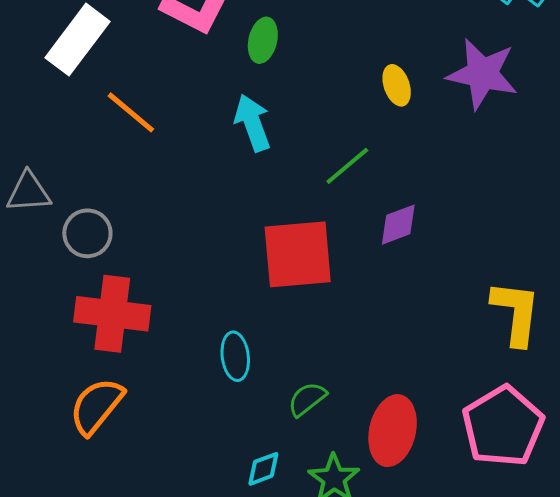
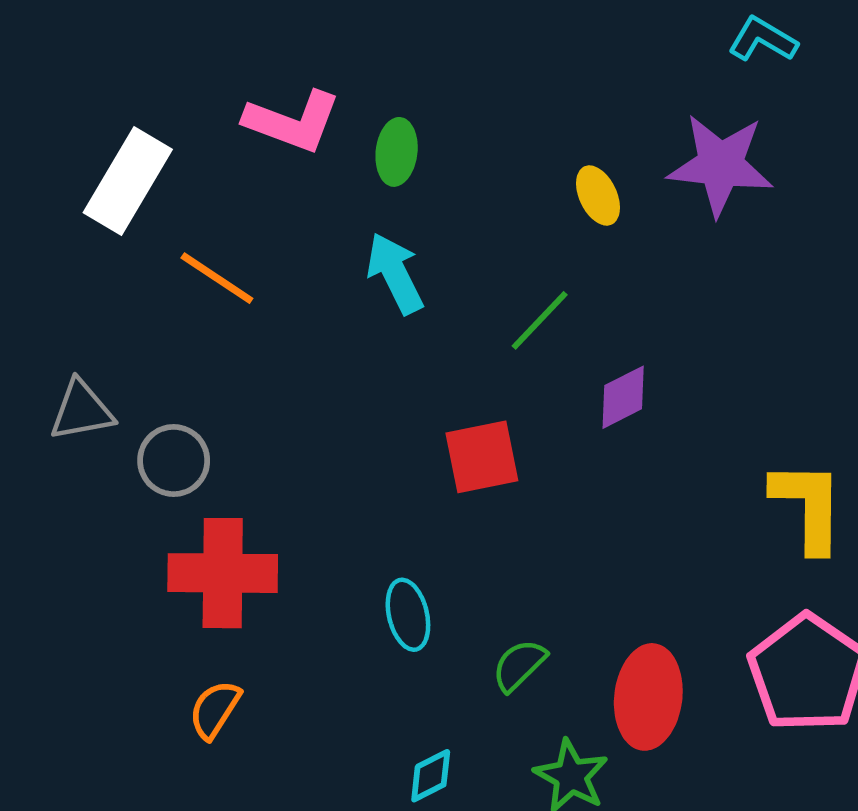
red square: (298, 254) -> (482, 457), size x0.7
orange semicircle: (96, 406) -> (215, 710), size x0.7
cyan diamond: (263, 469) -> (431, 776), moved

